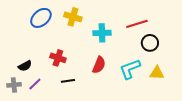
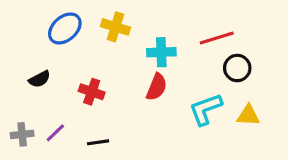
red semicircle: (99, 65) -> (157, 87), moved
black semicircle: (25, 66) -> (40, 79), moved
black line: (68, 81) -> (98, 142), moved

